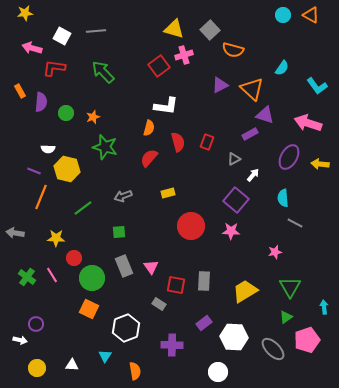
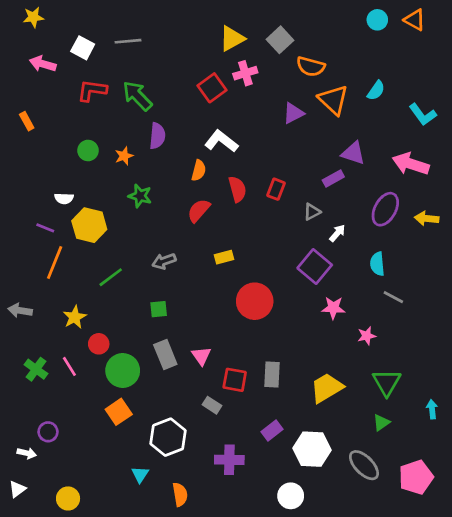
yellow triangle: (174, 29) -> (232, 39), turned -45
red L-shape: (54, 68) -> (92, 91), moved
orange triangle: (252, 89) -> (333, 100), moved
purple semicircle: (41, 102) -> (157, 136), moved
white L-shape: (166, 106) -> (221, 141), turned -150
green star: (105, 147) -> (140, 196), size x0.7
pink star: (231, 231) -> (333, 308), moved
yellow star: (56, 238) -> (75, 317), turned -30
orange square: (89, 309) -> (119, 412), turned 30
pink pentagon: (307, 340) -> (416, 477), moved
white triangle: (72, 365) -> (17, 489), moved, turned -40
yellow circle: (37, 368) -> (68, 498), moved

